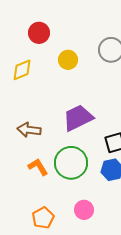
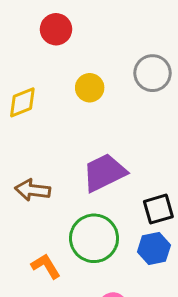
red circle: (39, 33) -> (56, 29), moved
orange L-shape: (38, 167) -> (46, 266), moved

